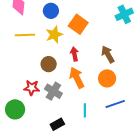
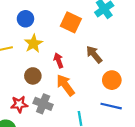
orange square: (78, 24) -> (71, 22), moved
orange circle: (107, 78) -> (112, 80), moved
blue line: (115, 104) -> (111, 106), turned 42

